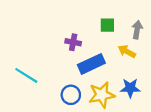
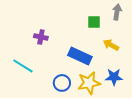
gray arrow: (137, 30) -> (117, 12), moved
purple cross: (73, 42) -> (41, 37), moved
blue rectangle: (91, 64) -> (80, 56), turned 50

